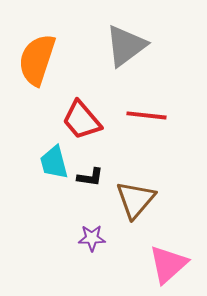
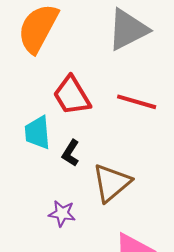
black L-shape: (90, 177) -> (71, 153), turned 104

